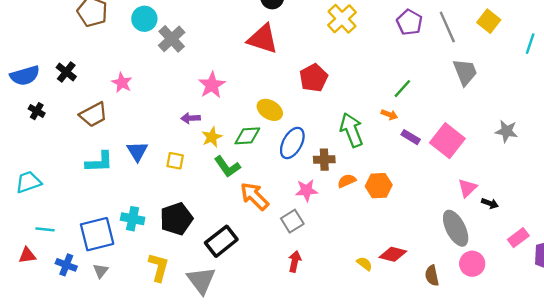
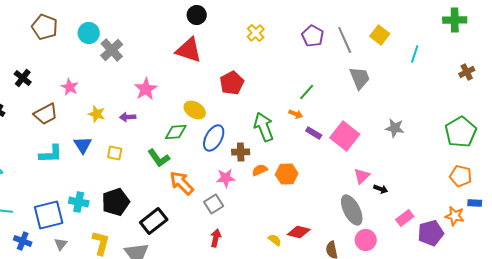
yellow cross: (342, 19) -> (256, 33), size x0.7
yellow star: (212, 137) -> (97, 114), moved, turned -30
gray triangle: (101, 271) -> (61, 244), moved

